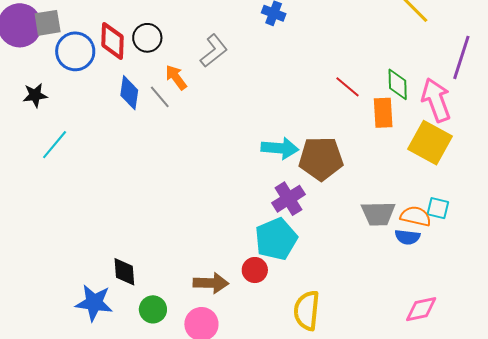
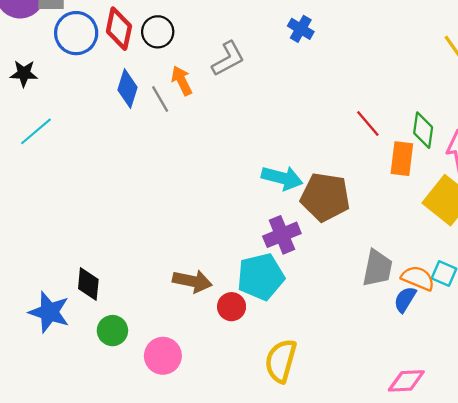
gray trapezoid: (378, 214) -> (377, 268), turned -87
blue semicircle: (407, 237) -> (405, 299), turned 105
brown arrow: (211, 283) -> (192, 281), moved

